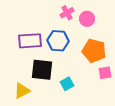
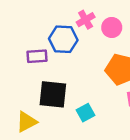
purple rectangle: (30, 41) -> (37, 56), size x0.7
blue hexagon: (58, 41) -> (63, 39), moved

